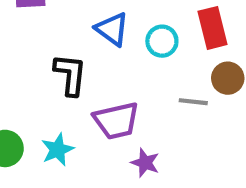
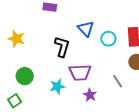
gray line: (193, 102) -> (118, 81), moved, turned 40
cyan star: (57, 150) -> (57, 87), moved

